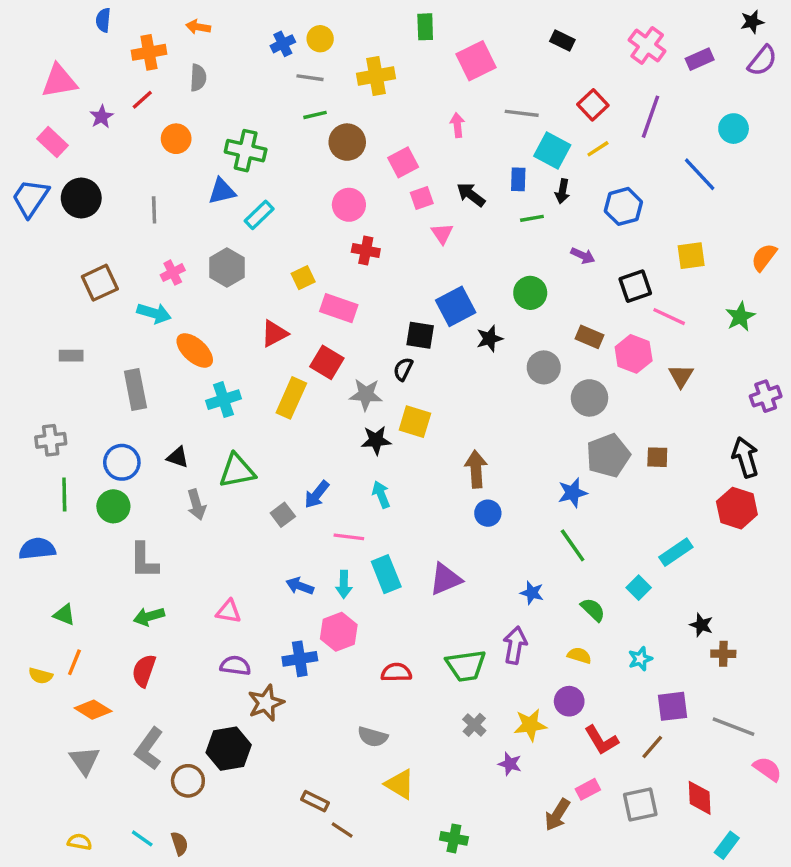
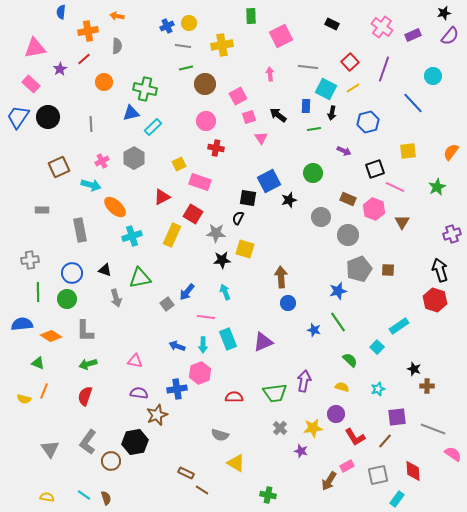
blue star: (532, 593) -> (314, 330), moved
orange diamond: (93, 710) -> (51, 336), moved
cyan rectangle: (727, 845) -> (397, 499), moved

